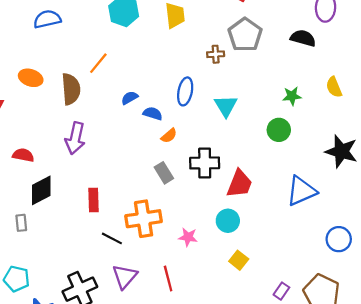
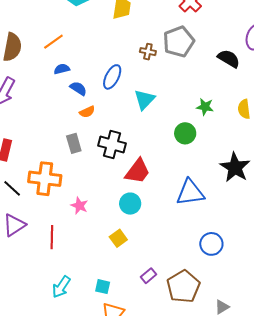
orange line: (98, 63) -> (53, 42), moved
cyan circle: (228, 221) -> (130, 204), moved

